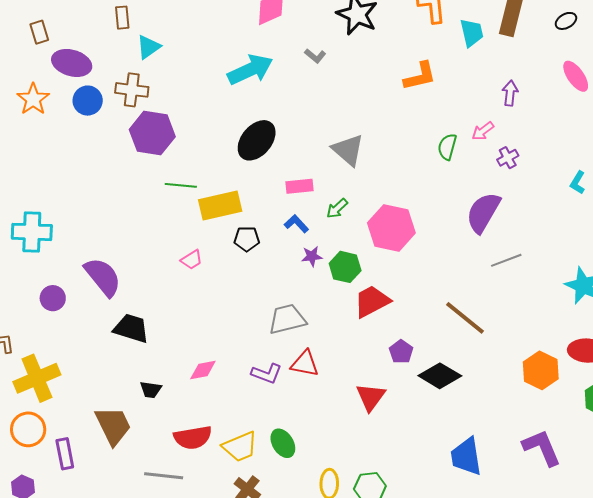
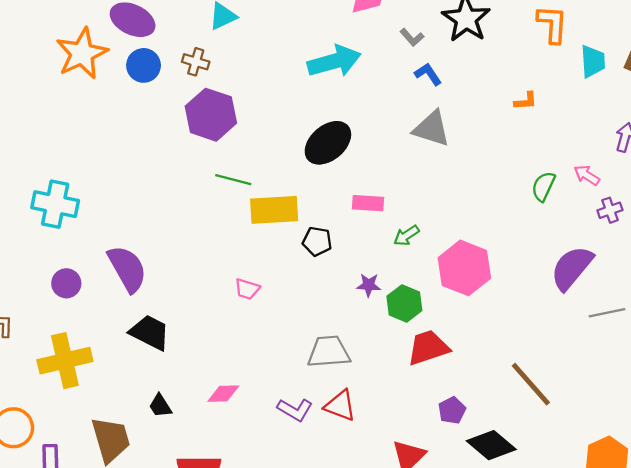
gray L-shape: (315, 56) -> (412, 37), moved
orange L-shape: (420, 76) -> (526, 101), size x0.6
brown cross: (132, 90) -> (196, 62), size x0.7
orange star: (33, 99) -> (82, 53), size x1.4
pink arrow: (483, 131) -> (587, 175), turned 60
gray triangle: (348, 150) -> (432, 129), moved, turned -33
blue L-shape: (296, 224) -> (428, 74), moved
black pentagon: (247, 239) -> (317, 241), moved
pink trapezoid: (192, 260) -> (247, 289), moved, turned 40
gray line: (506, 260) -> (607, 313), moved
yellow cross: (37, 378) -> (65, 361), moved
black trapezoid: (151, 390) -> (160, 406), turned 40

